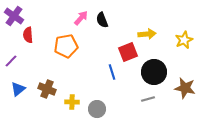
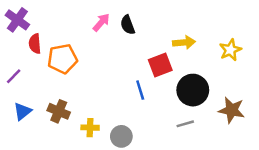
orange pentagon: (66, 46) -> (62, 59), moved

